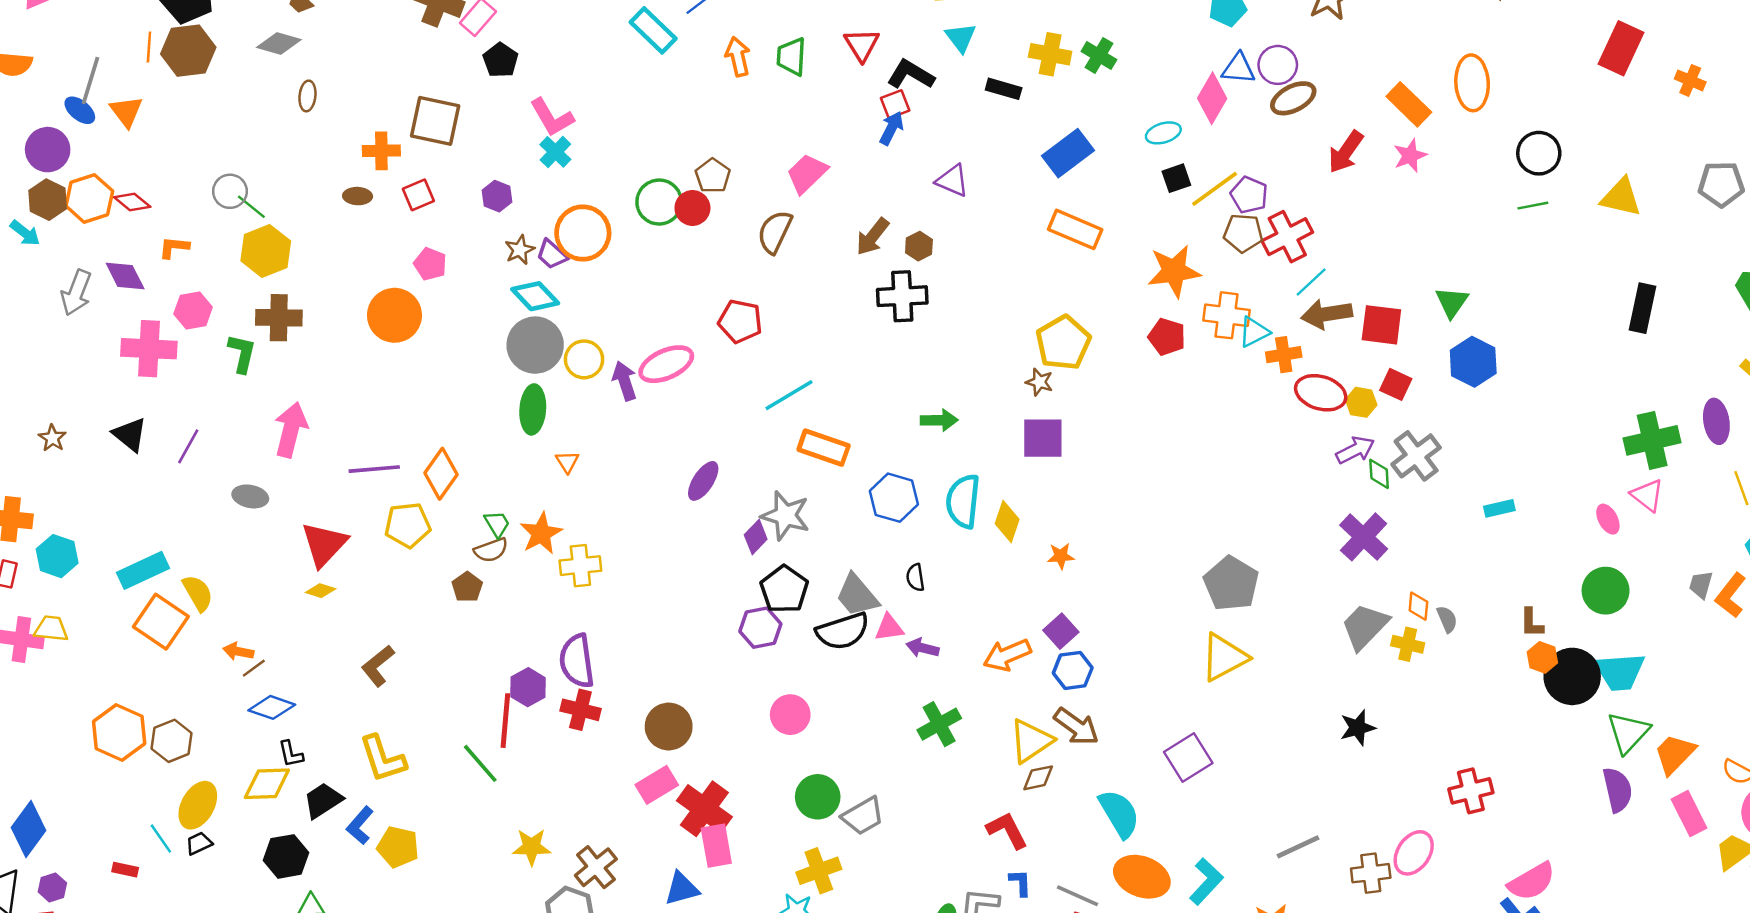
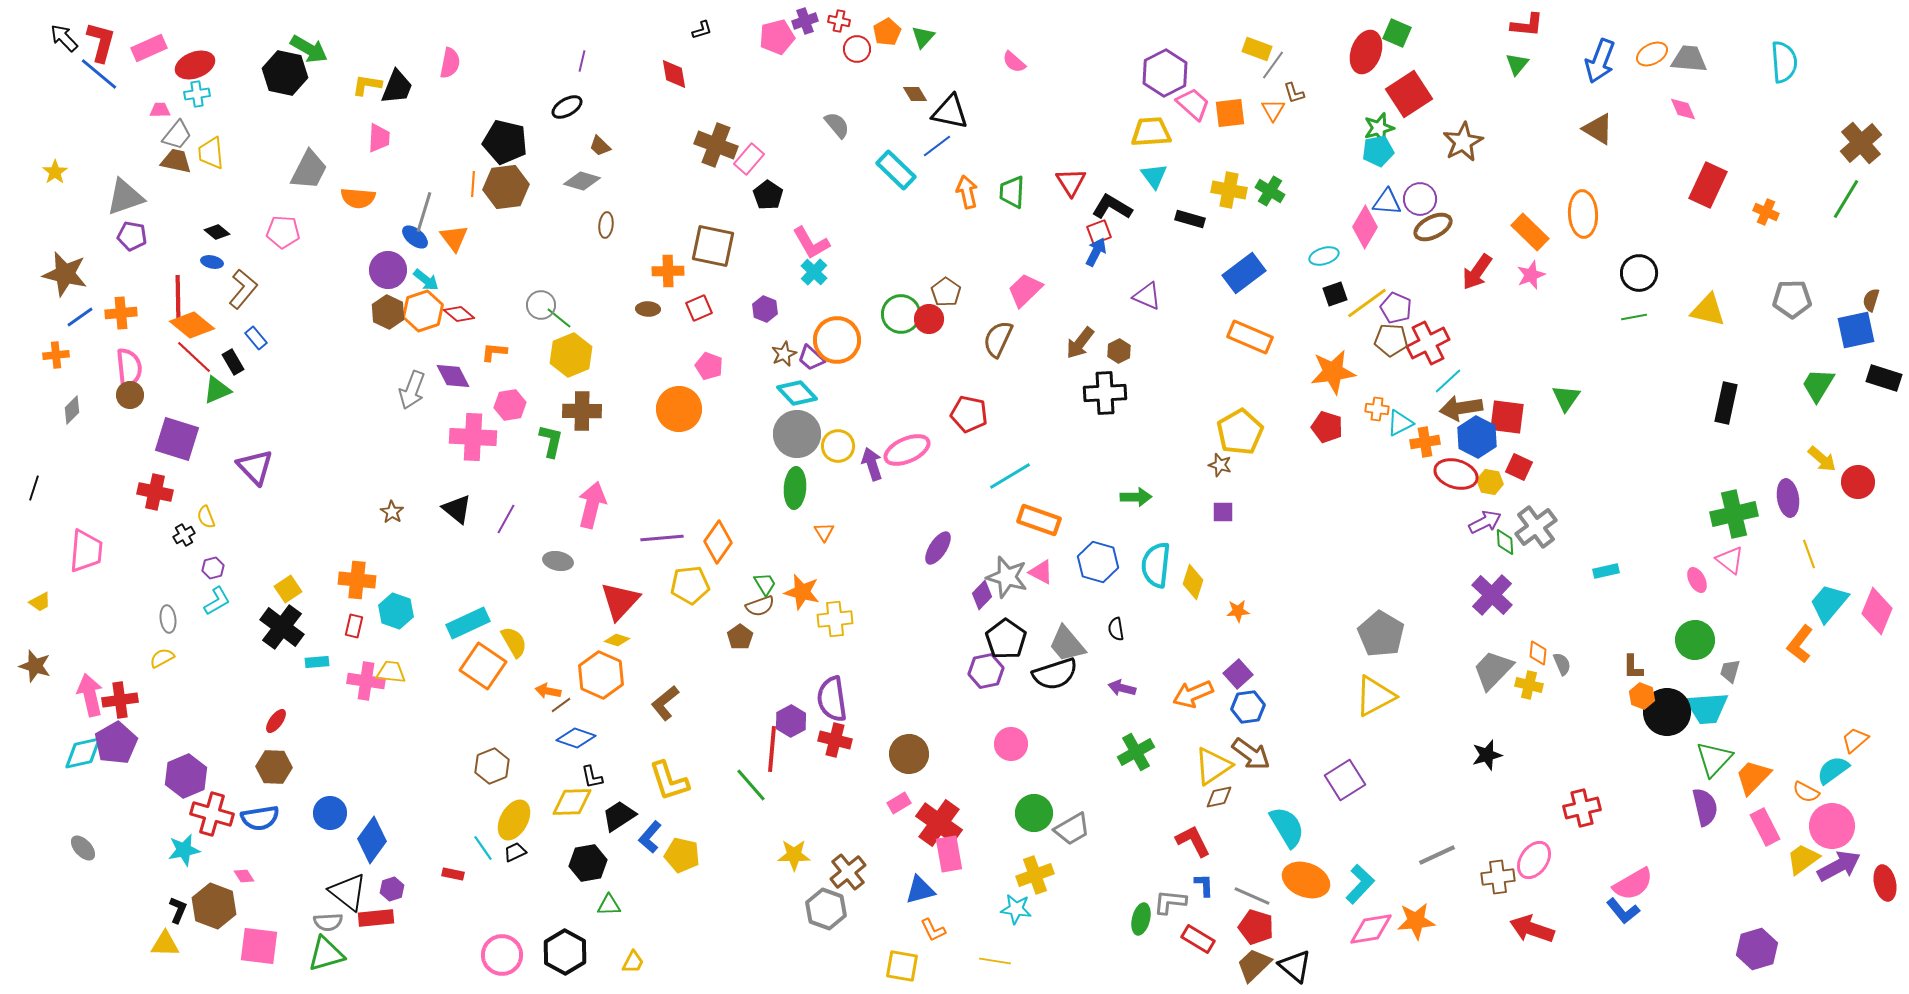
cyan arrow: (25, 233) -> (426, 280), moved
orange cross: (1226, 315) -> (1377, 409), size x0.6
blue hexagon: (1473, 362) -> (1477, 437), moved
purple square: (1043, 438) -> (1223, 512), size x0.6
orange star: (541, 533) -> (802, 592), turned -30
gray trapezoid: (1701, 585) -> (1730, 671), moved
pink triangle: (889, 628) -> (1041, 572), moved, turned 36
orange hexagon: (119, 732) -> (601, 675), moved
pink rectangle: (657, 785) -> (899, 803), size x0.7

